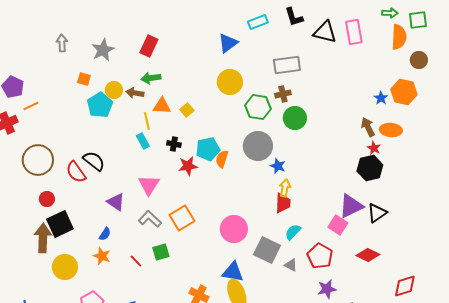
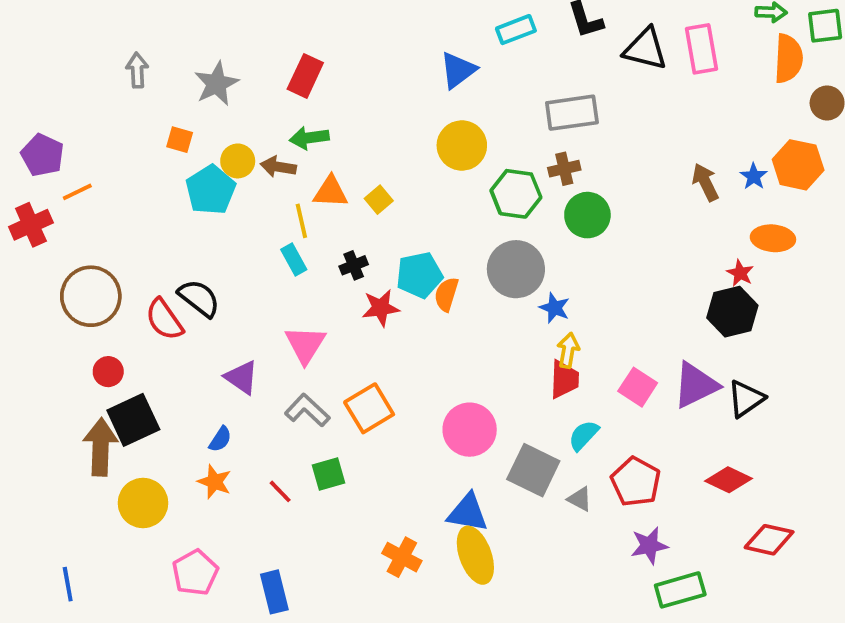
brown arrow: (368, 127) -> (705, 182), moved
black cross: (174, 144) -> (354, 265), turned -32
pink square: (338, 225) -> (638, 387), moved
red diamond: (405, 286) -> (769, 540), moved, turned 30

